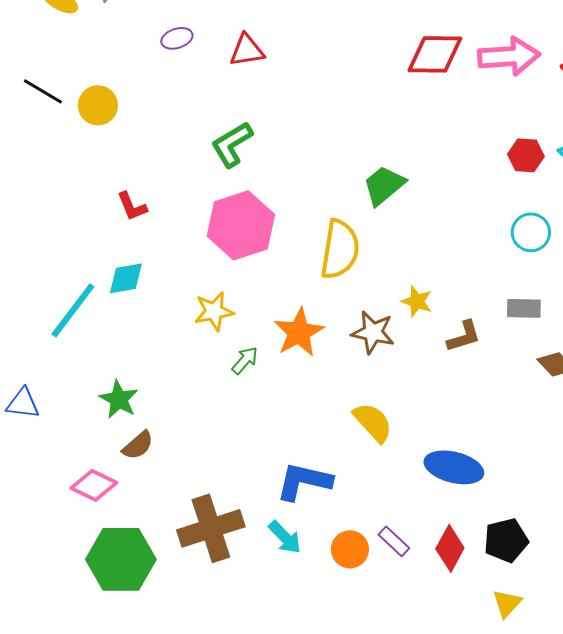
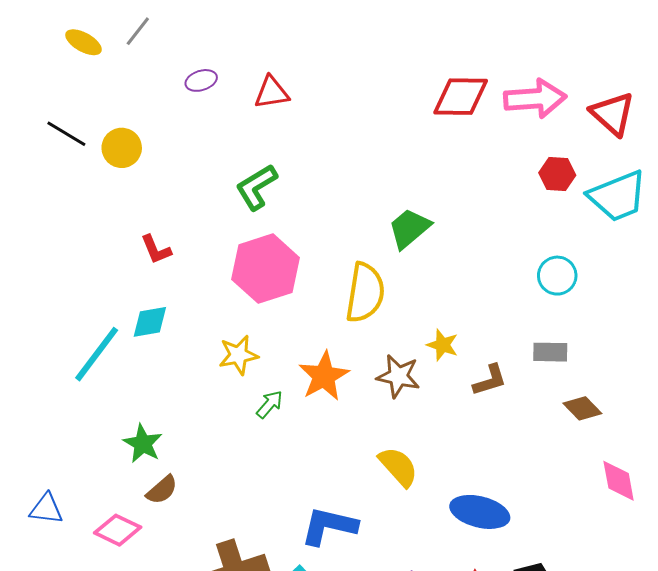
red hexagon: (526, 155) -> (557, 174), moved
blue triangle: (23, 403) -> (46, 509), moved

